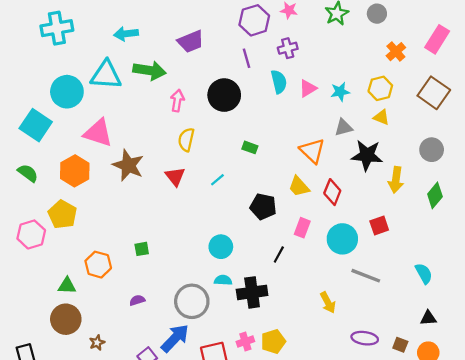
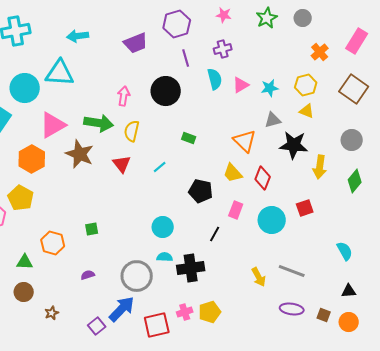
purple hexagon: (254, 20) -> (177, 24), moved
green arrow: (149, 70) -> (99, 123), moved
pink triangle: (98, 133) -> (53, 125), turned -48
gray line: (366, 276) -> (292, 271), moved
brown circle: (66, 319) -> (24, 292), size x0.7

